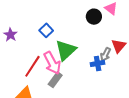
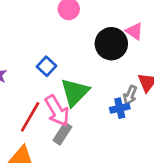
black circle: (94, 17) -> (111, 44), size x1.5

